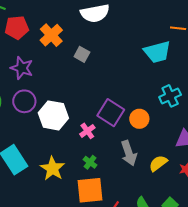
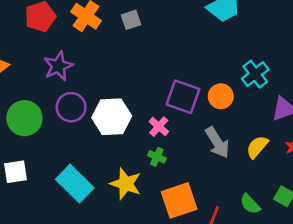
gray square: (82, 54) -> (131, 20), moved, turned -35
purple star: (22, 68) -> (58, 66), turned -30
cyan cross: (170, 96) -> (255, 74), moved
green cross: (90, 162) -> (157, 157), moved

